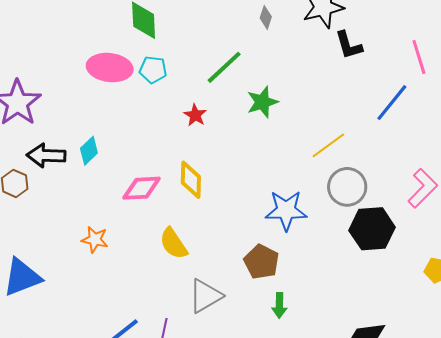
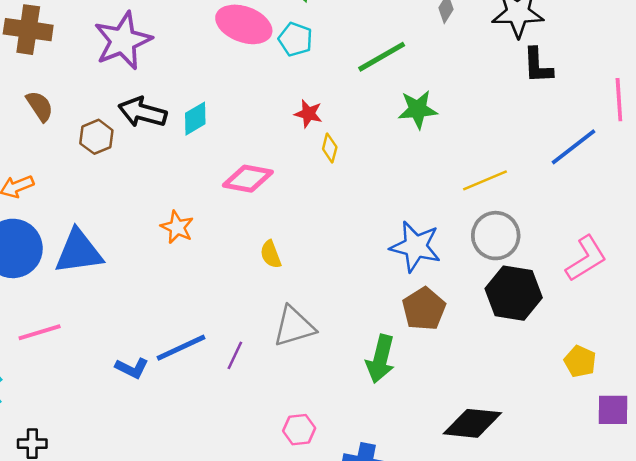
red star: (195, 115) -> (308, 114), moved, turned -30
yellow diamond: (191, 180) -> (330, 148), moved, size x0.6
yellow semicircle: (174, 244) -> (271, 254), size x0.7
brown pentagon: (262, 262) -> (424, 309), moved
green arrow: (279, 305) -> (380, 359), size x1.5

